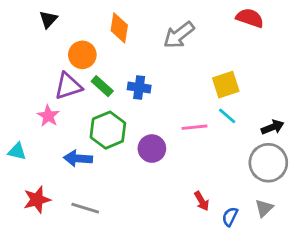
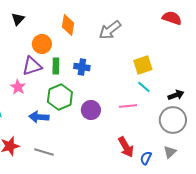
red semicircle: (250, 18) -> (172, 18), moved
green rectangle: (102, 86) -> (56, 66), turned 49
pink line: (194, 127) -> (128, 106), moved
red arrow: (202, 201) -> (126, 147), size x1.5

